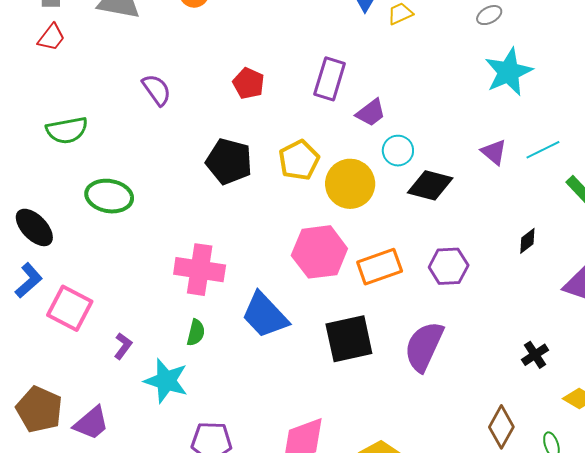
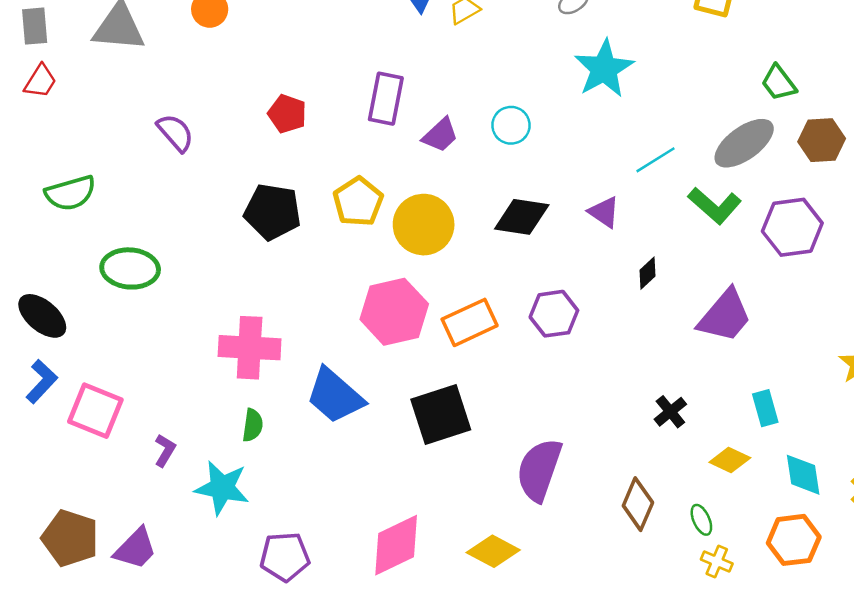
cyan circle: (398, 151) -> (511, 125), moved
purple triangle: (494, 152) -> (604, 212), moved
purple semicircle: (424, 346) -> (539, 470), moved

